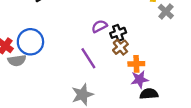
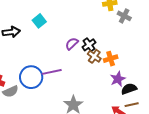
blue circle: (30, 42) -> (31, 77), moved
purple line: (88, 58) -> (52, 72), moved, turned -54
orange cross: (136, 64) -> (111, 59), moved

